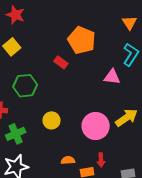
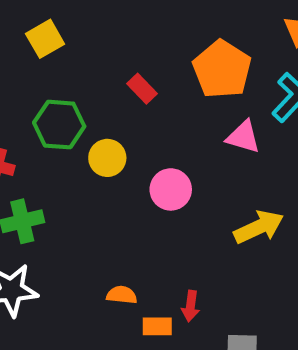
orange pentagon: (82, 40) -> (222, 69), moved
yellow circle: (51, 120) -> (107, 158), moved
pink circle: (96, 126) -> (171, 189), moved, size x0.7

